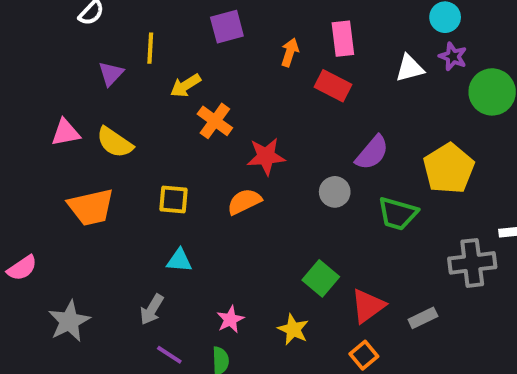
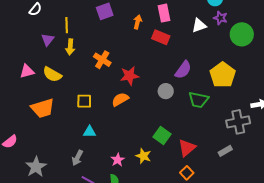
yellow arrow: (186, 86) -> (70, 47), moved, turned -49
gray rectangle: (423, 318) -> (225, 151), moved
yellow star: (293, 329) -> (143, 156), moved

